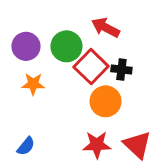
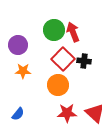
red arrow: (106, 28) -> (73, 32), turned 42
green circle: (66, 46) -> (54, 30), moved
orange circle: (106, 101) -> (58, 85), moved

